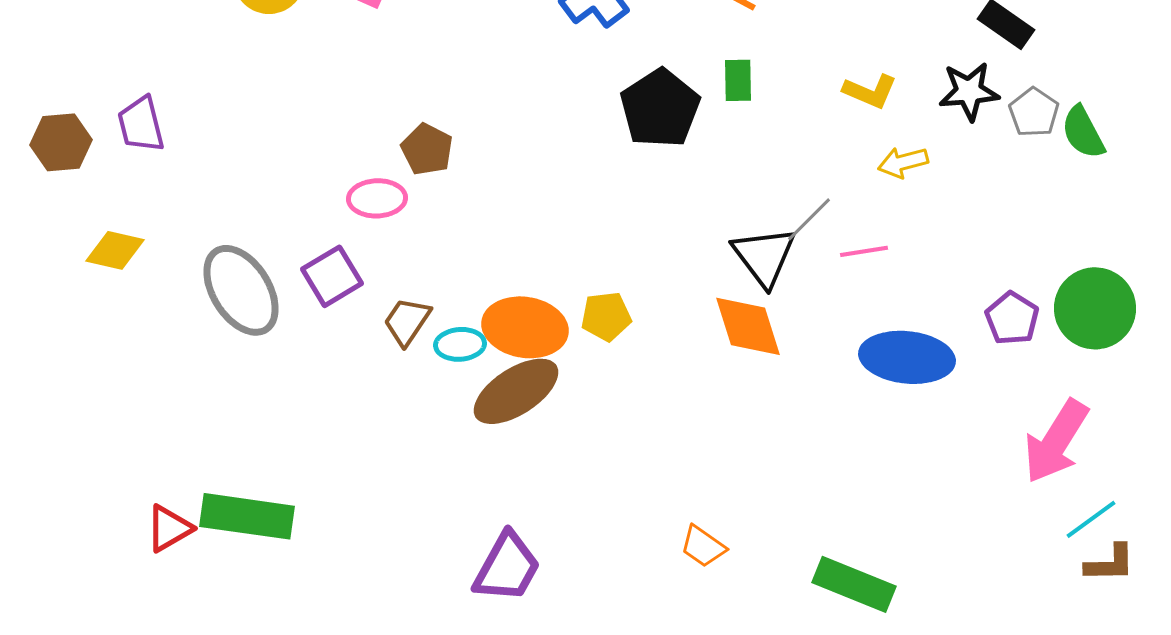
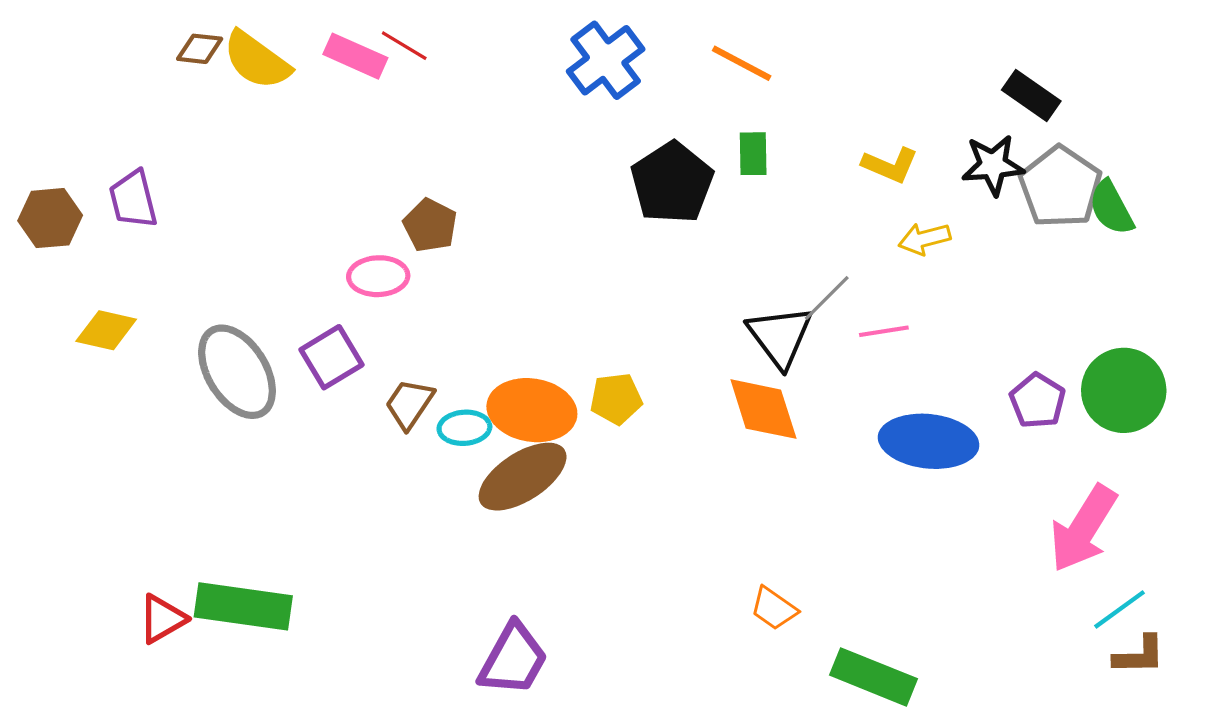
gray pentagon: (1034, 112) -> (1060, 187), size x1.6
orange trapezoid: (703, 546) -> (774, 608), moved

